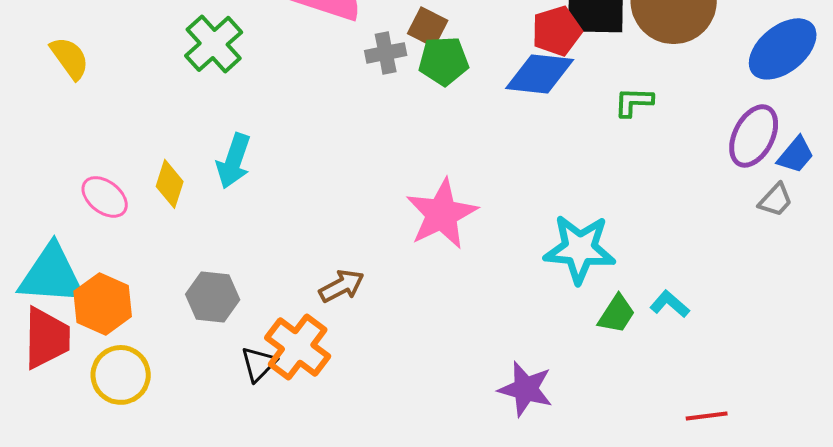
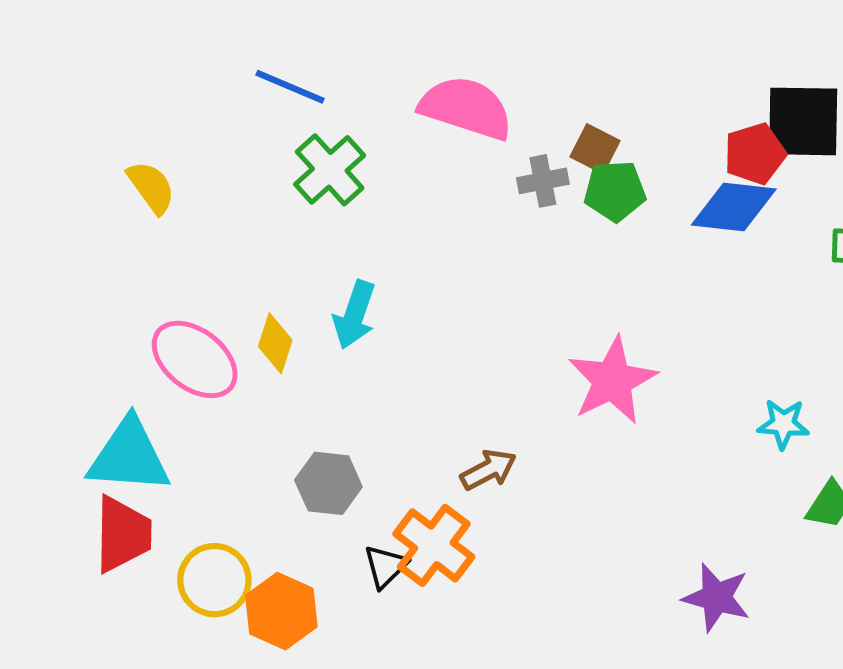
pink ellipse: (105, 197) -> (195, 359), size x1.5
cyan star: (580, 249) -> (783, 424), size x0.6
orange hexagon: (103, 304) -> (281, 611), moved

